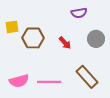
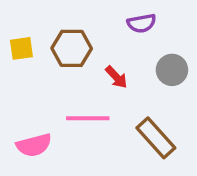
brown hexagon: (33, 38) -> (72, 48), moved
pink line: (49, 82) -> (88, 118), moved

